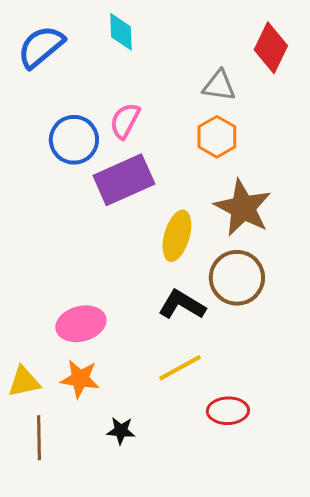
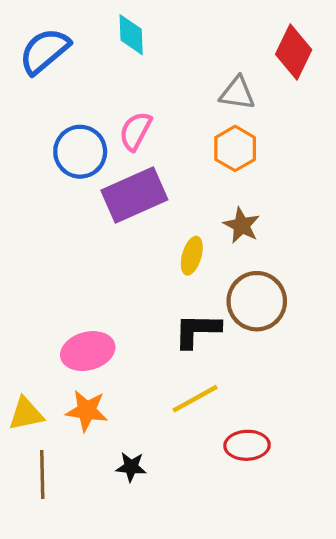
brown star: (243, 208) -> (242, 225), moved, size x0.6
yellow ellipse: (177, 236) -> (192, 256), size x0.7
black L-shape: (182, 305) -> (197, 330), turned -30

